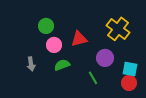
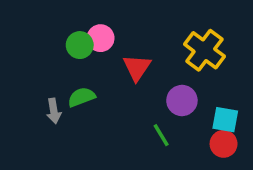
red triangle: (79, 39) -> (137, 68), turned -42
pink circle: (54, 45) -> (101, 38), moved
green semicircle: (62, 65) -> (81, 97), moved

